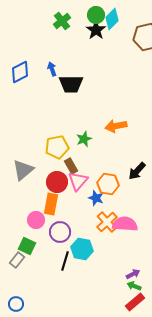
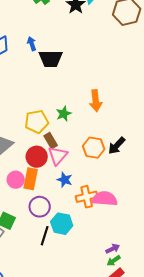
orange arrow: (116, 126) -> (96, 101), turned -85
orange hexagon: (108, 184) -> (94, 148), moved
blue star: (96, 198) -> (65, 180), moved
pink circle: (36, 220) -> (16, 180), moved
orange cross: (107, 222) -> (87, 197), turned 30
green arrow: (134, 286) -> (114, 261), turned -56

